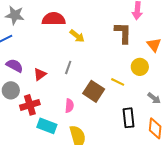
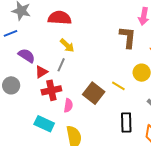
yellow arrow: (77, 36) -> (67, 45), moved
purple semicircle: (15, 66) -> (27, 56), moved
gray line: (68, 67) -> (61, 65), moved
red cross: (30, 105) -> (51, 90), moved

